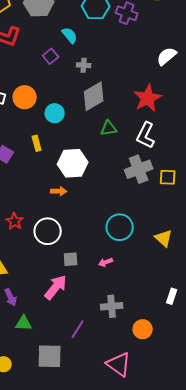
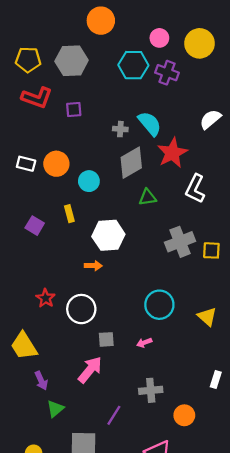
cyan semicircle: (70, 35) -> (150, 124), moved, size x1.4
purple square: (51, 56) -> (74, 110), moved, turned 35
red star: (148, 98) -> (172, 153), moved
white L-shape: (146, 135) -> (195, 189), moved
green triangle: (24, 323) -> (55, 409), turned -42

